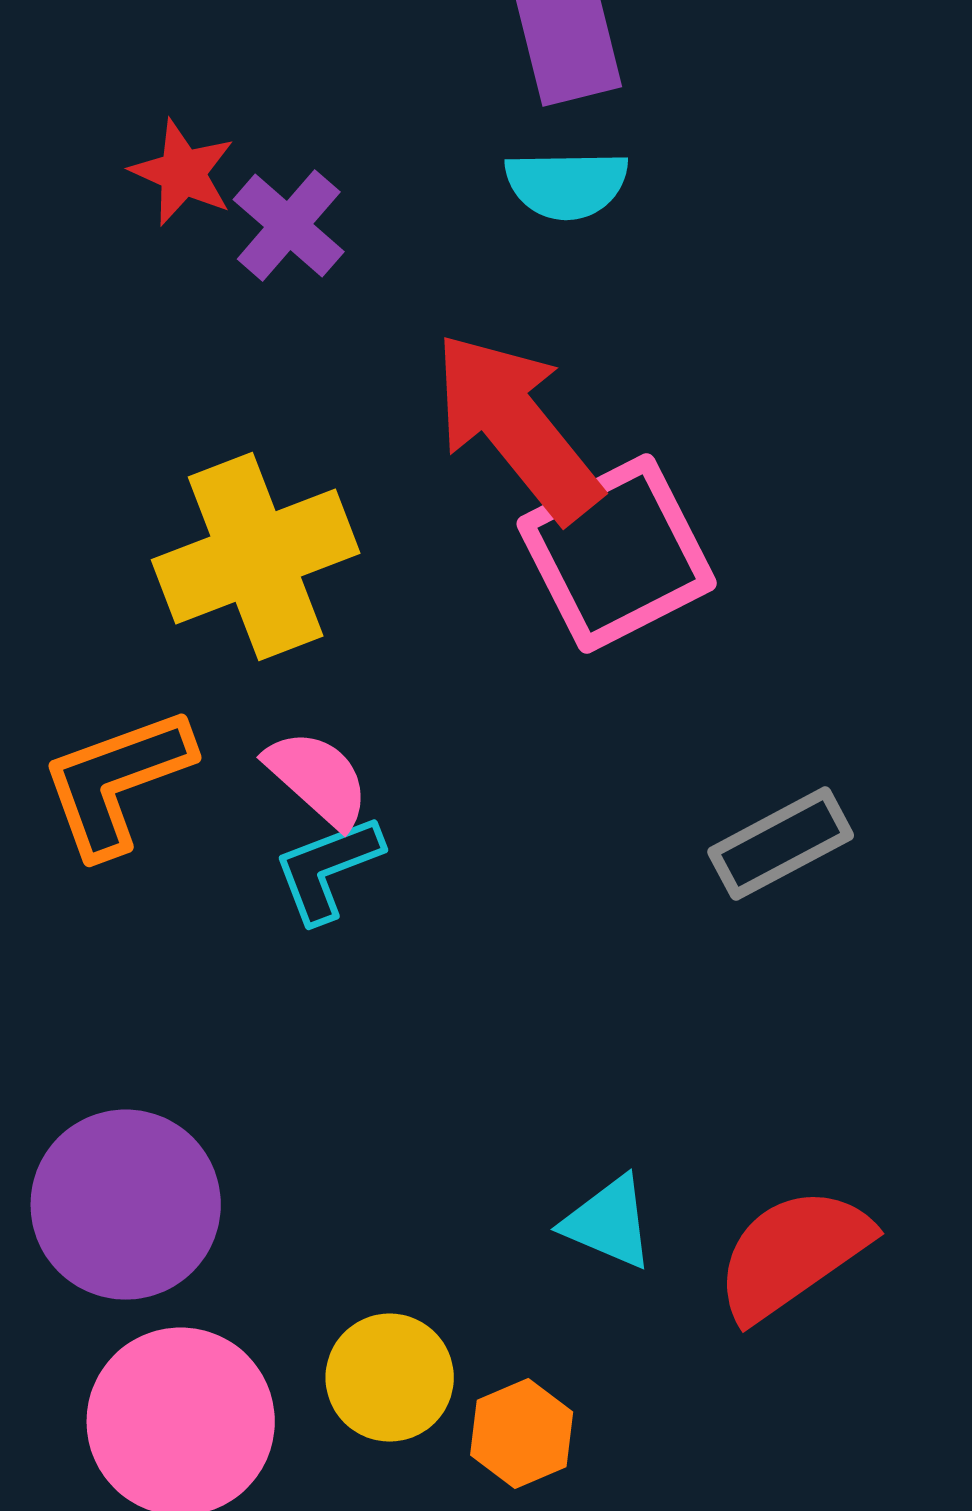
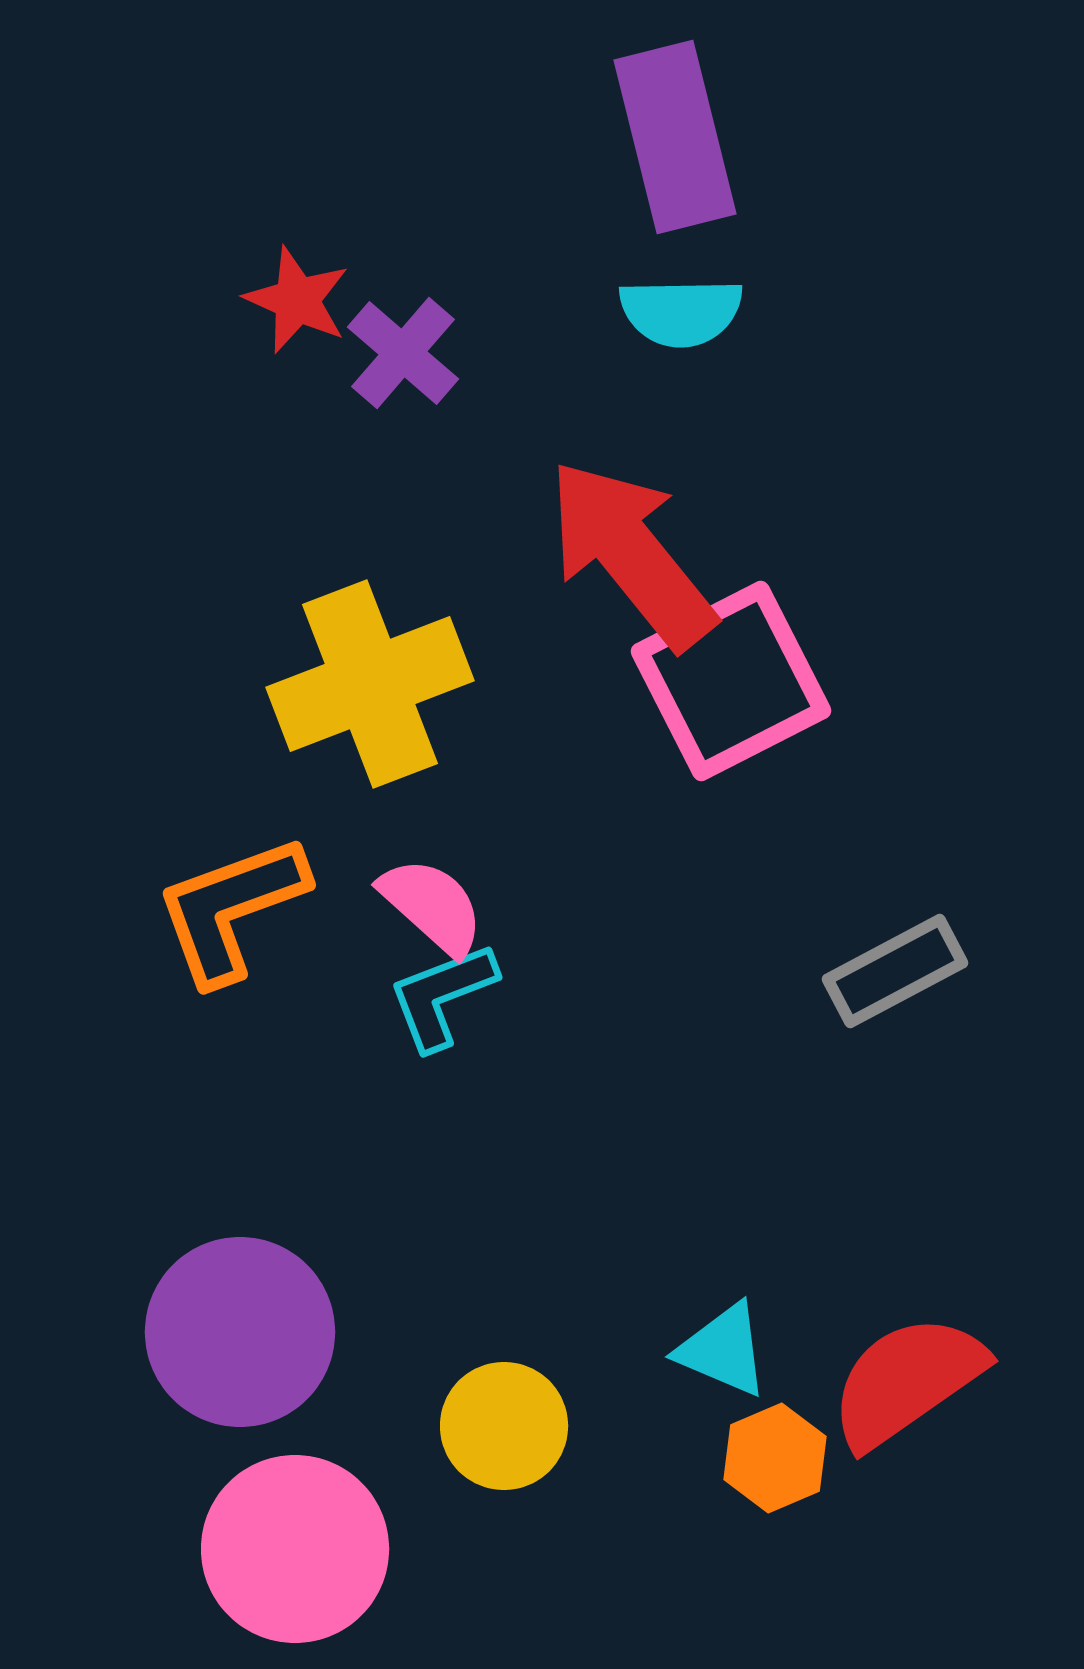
yellow circle: (390, 1378) -> (504, 1426), moved
orange hexagon: (522, 1434) -> (775, 1458), moved

